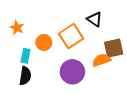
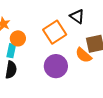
orange circle: (44, 42) -> (18, 38), moved
orange semicircle: (101, 60) -> (84, 55), turned -120

